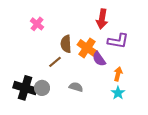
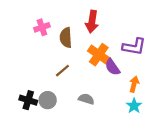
red arrow: (102, 19) -> (92, 22), moved
pink cross: (37, 24) -> (42, 27), turned 32
brown semicircle: (66, 44) -> (66, 38), moved
black cross: (25, 88) -> (28, 100), size x0.7

